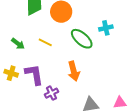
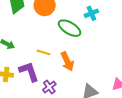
yellow line: (45, 42) -> (43, 52), moved

